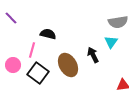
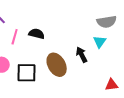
pink line: (32, 50) -> (15, 37), moved
black square: (38, 73) -> (27, 73), turned -35

